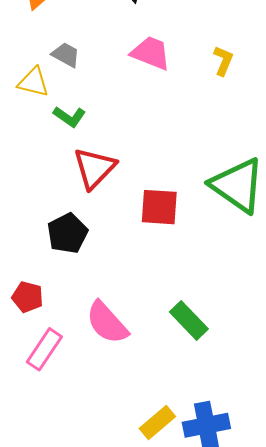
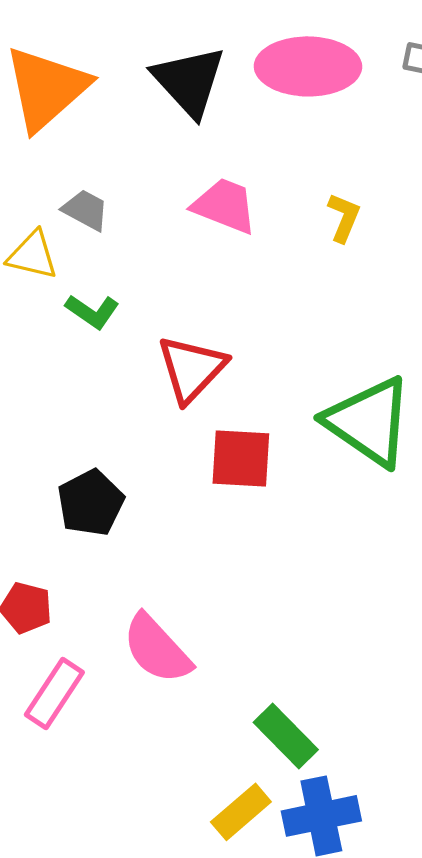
red triangle: (94, 168) -> (192, 369), moved
green rectangle: (189, 320) -> (286, 736), moved

